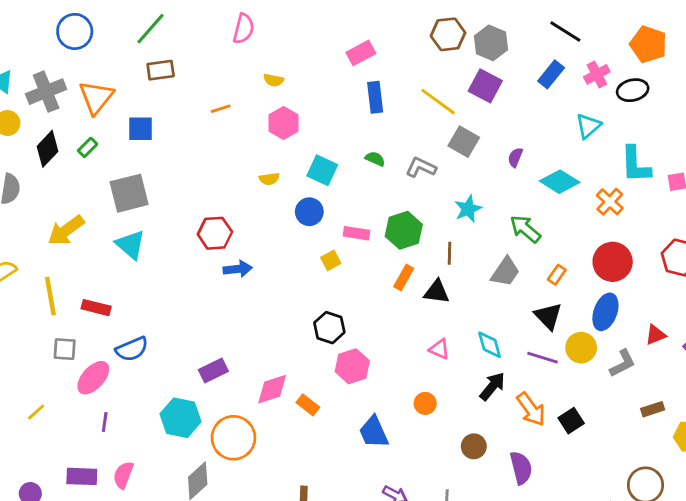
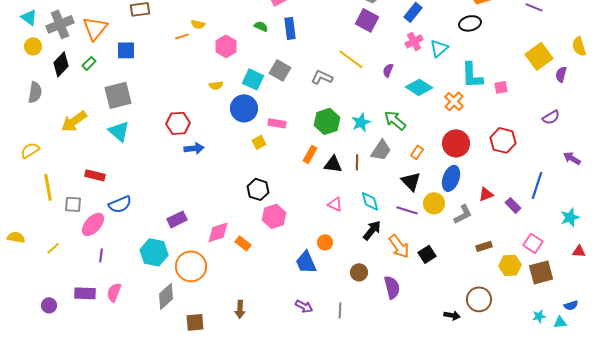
pink cross: (597, 74) -> (414, 41), moved
yellow semicircle: (274, 80) -> (198, 24), moved
yellow line: (438, 102) -> (351, 59), moved
gray square: (464, 142) -> (280, 70), moved
green semicircle: (375, 159) -> (261, 26), moved
cyan star: (468, 209) -> (361, 122), moved
blue circle: (309, 212) -> (244, 108), size x1.4
green hexagon: (404, 230) -> (327, 121), moved
brown line: (449, 253) -> (357, 162), moved
yellow line: (50, 296) -> (48, 187), moved
blue trapezoid: (374, 432) -> (306, 262), moved

